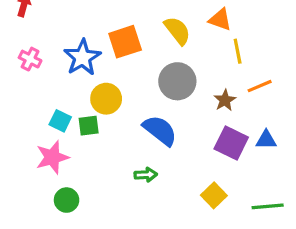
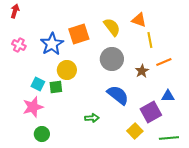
blue semicircle: (160, 130) -> (118, 95), moved
purple square: (231, 143) -> (151, 112), moved, turned 35

